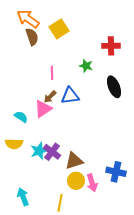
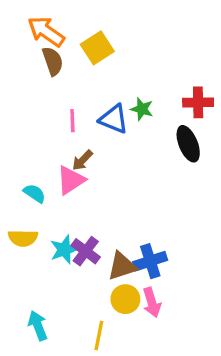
red cross: (111, 46) -> (198, 102), moved
pink line: (52, 73) -> (72, 121), moved
blue triangle: (70, 96) -> (114, 119), moved, turned 30
blue cross: (116, 172) -> (150, 261), moved, turned -30

